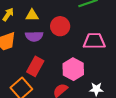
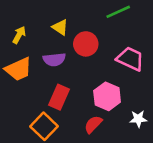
yellow triangle: (32, 15) -> (60, 27), moved, turned 40
pink trapezoid: (94, 41) -> (130, 59), turned 30

